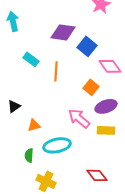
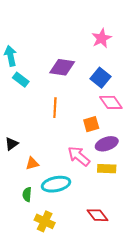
blue square: (87, 46) -> (101, 78), moved
cyan rectangle: (31, 59) -> (21, 80), moved
orange square: (91, 87) -> (91, 124), turned 35

